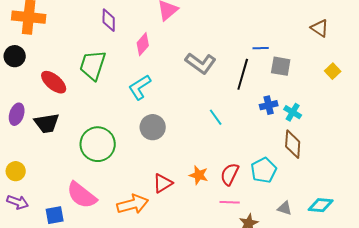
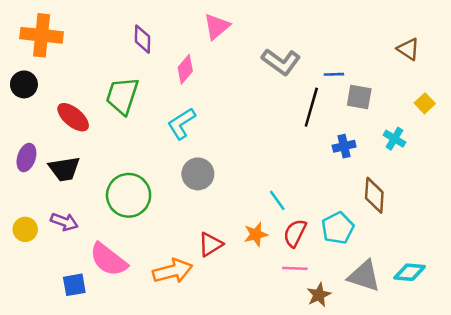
gray L-shape: (201, 63) -> (281, 62), moved
cyan cross: (293, 112) -> (394, 139), moved
cyan line: (216, 117) -> (277, 200), moved
orange star: (199, 175) -> (256, 234), turned -30
purple arrow: (18, 202) -> (64, 222), moved
gray triangle: (285, 208) -> (364, 276), size x1.8

